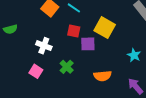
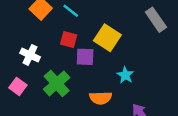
cyan star: (134, 55) -> (125, 75), moved
green cross: (67, 67) -> (57, 83), size x1.5

